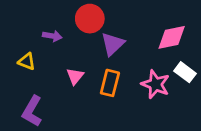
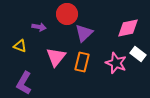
pink triangle: (75, 76) -> (56, 57), size x1.5

